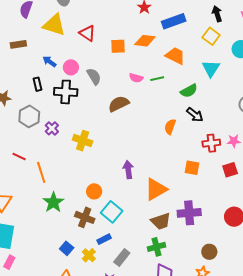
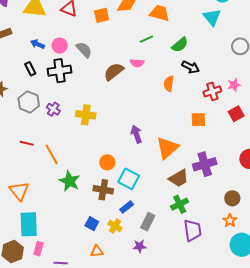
cyan triangle: (211, 68) -> (212, 17), moved
pink semicircle: (136, 78) -> (137, 63), moved

